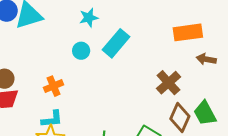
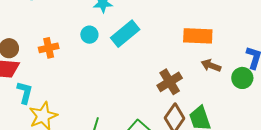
orange cross: (54, 86) -> (49, 48), moved
cyan L-shape: (52, 119) -> (25, 93), moved, turned -80

